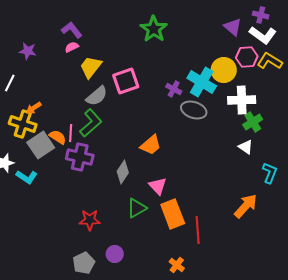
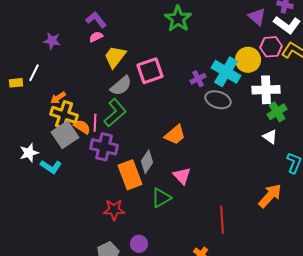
purple cross: (174, 89) -> (198, 79), turned 35
yellow cross: (23, 124) -> (64, 115), moved
orange rectangle: (173, 214) -> (130, 175), moved

